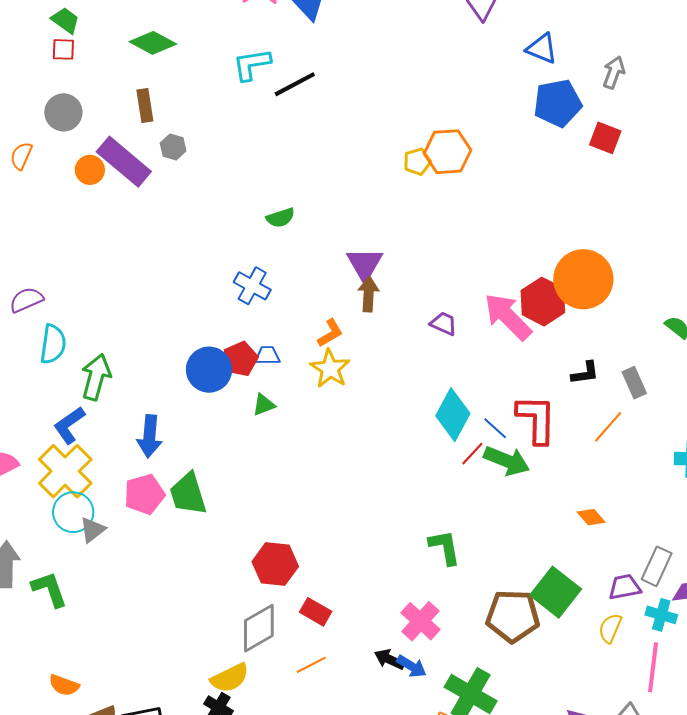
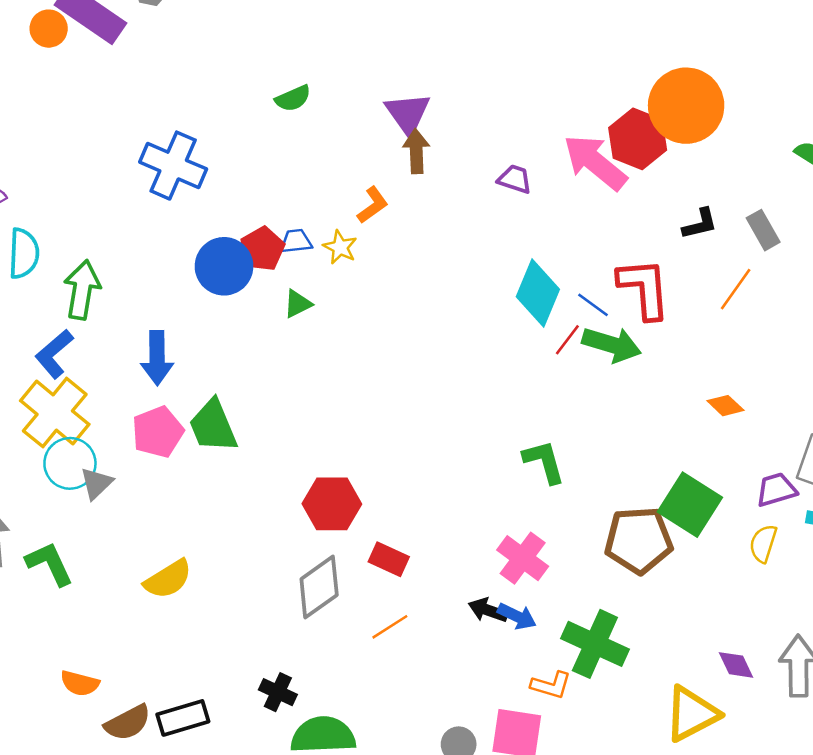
green semicircle: (280, 218) -> (293, 98), moved
blue cross: (252, 286) -> (173, 166), moved, size x1.4
yellow star: (330, 369) -> (340, 247), moved, size x0.7
yellow semicircle: (230, 678) -> (168, 579), moved

